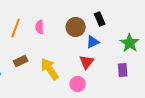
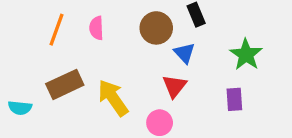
blue triangle: (93, 42) -> (184, 53), turned -48
brown rectangle: (21, 61) -> (65, 84), size x1.5

